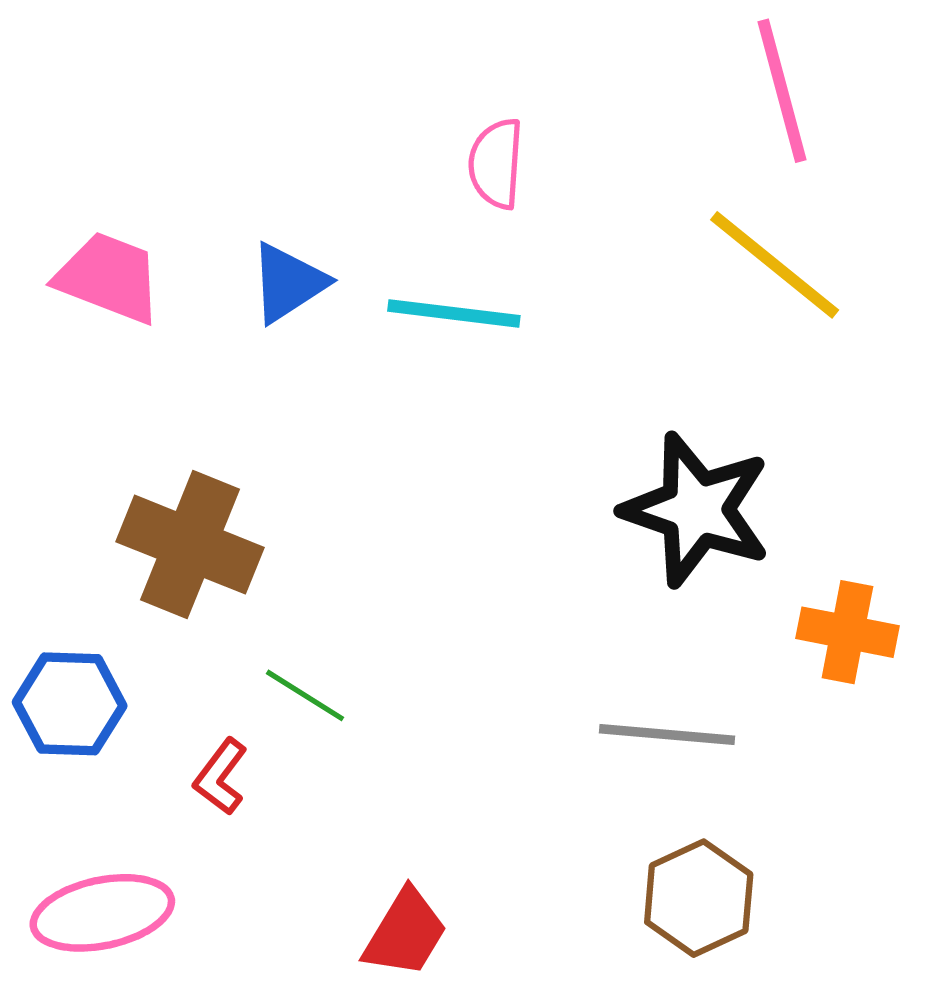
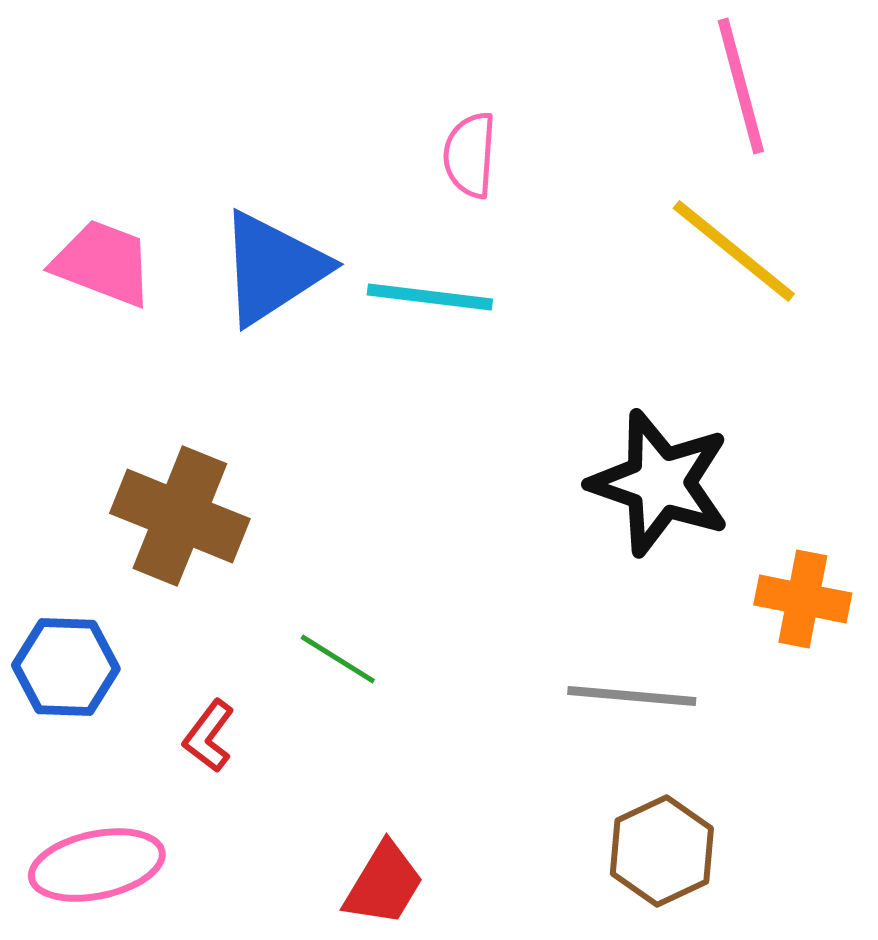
blue triangle: (288, 283) -> (273, 268), size x1.5
green line: (305, 695) -> (338, 659), moved

